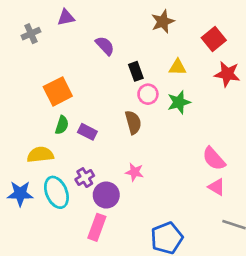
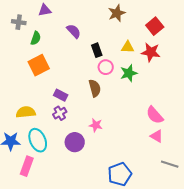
gray cross: (31, 34) -> (19, 22), turned 32
red star: (227, 74) -> (151, 52), moved
green semicircle: (62, 125) -> (36, 38), moved
purple cross: (85, 178) -> (60, 113), moved
pink rectangle: (97, 227) -> (27, 166), moved

